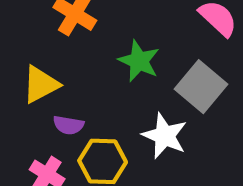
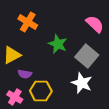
white star: (165, 136) -> (82, 83), moved

